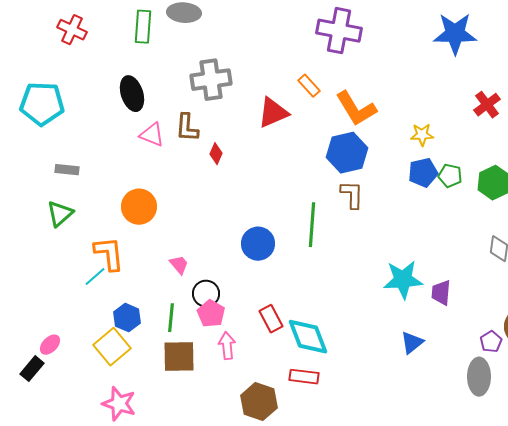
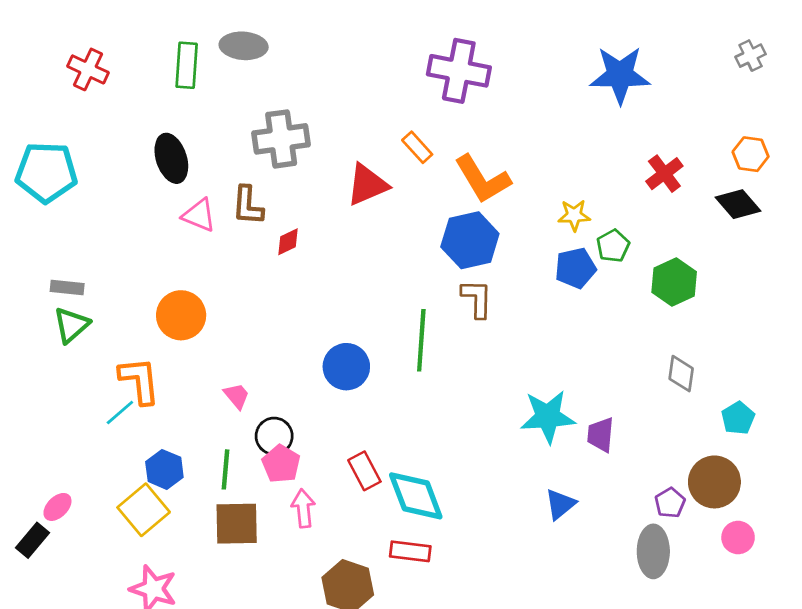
red diamond: (216, 154) -> (288, 242), turned 40
gray rectangle: (67, 170) -> (67, 287), moved
green pentagon: (450, 176) -> (613, 246), moved, turned 30

